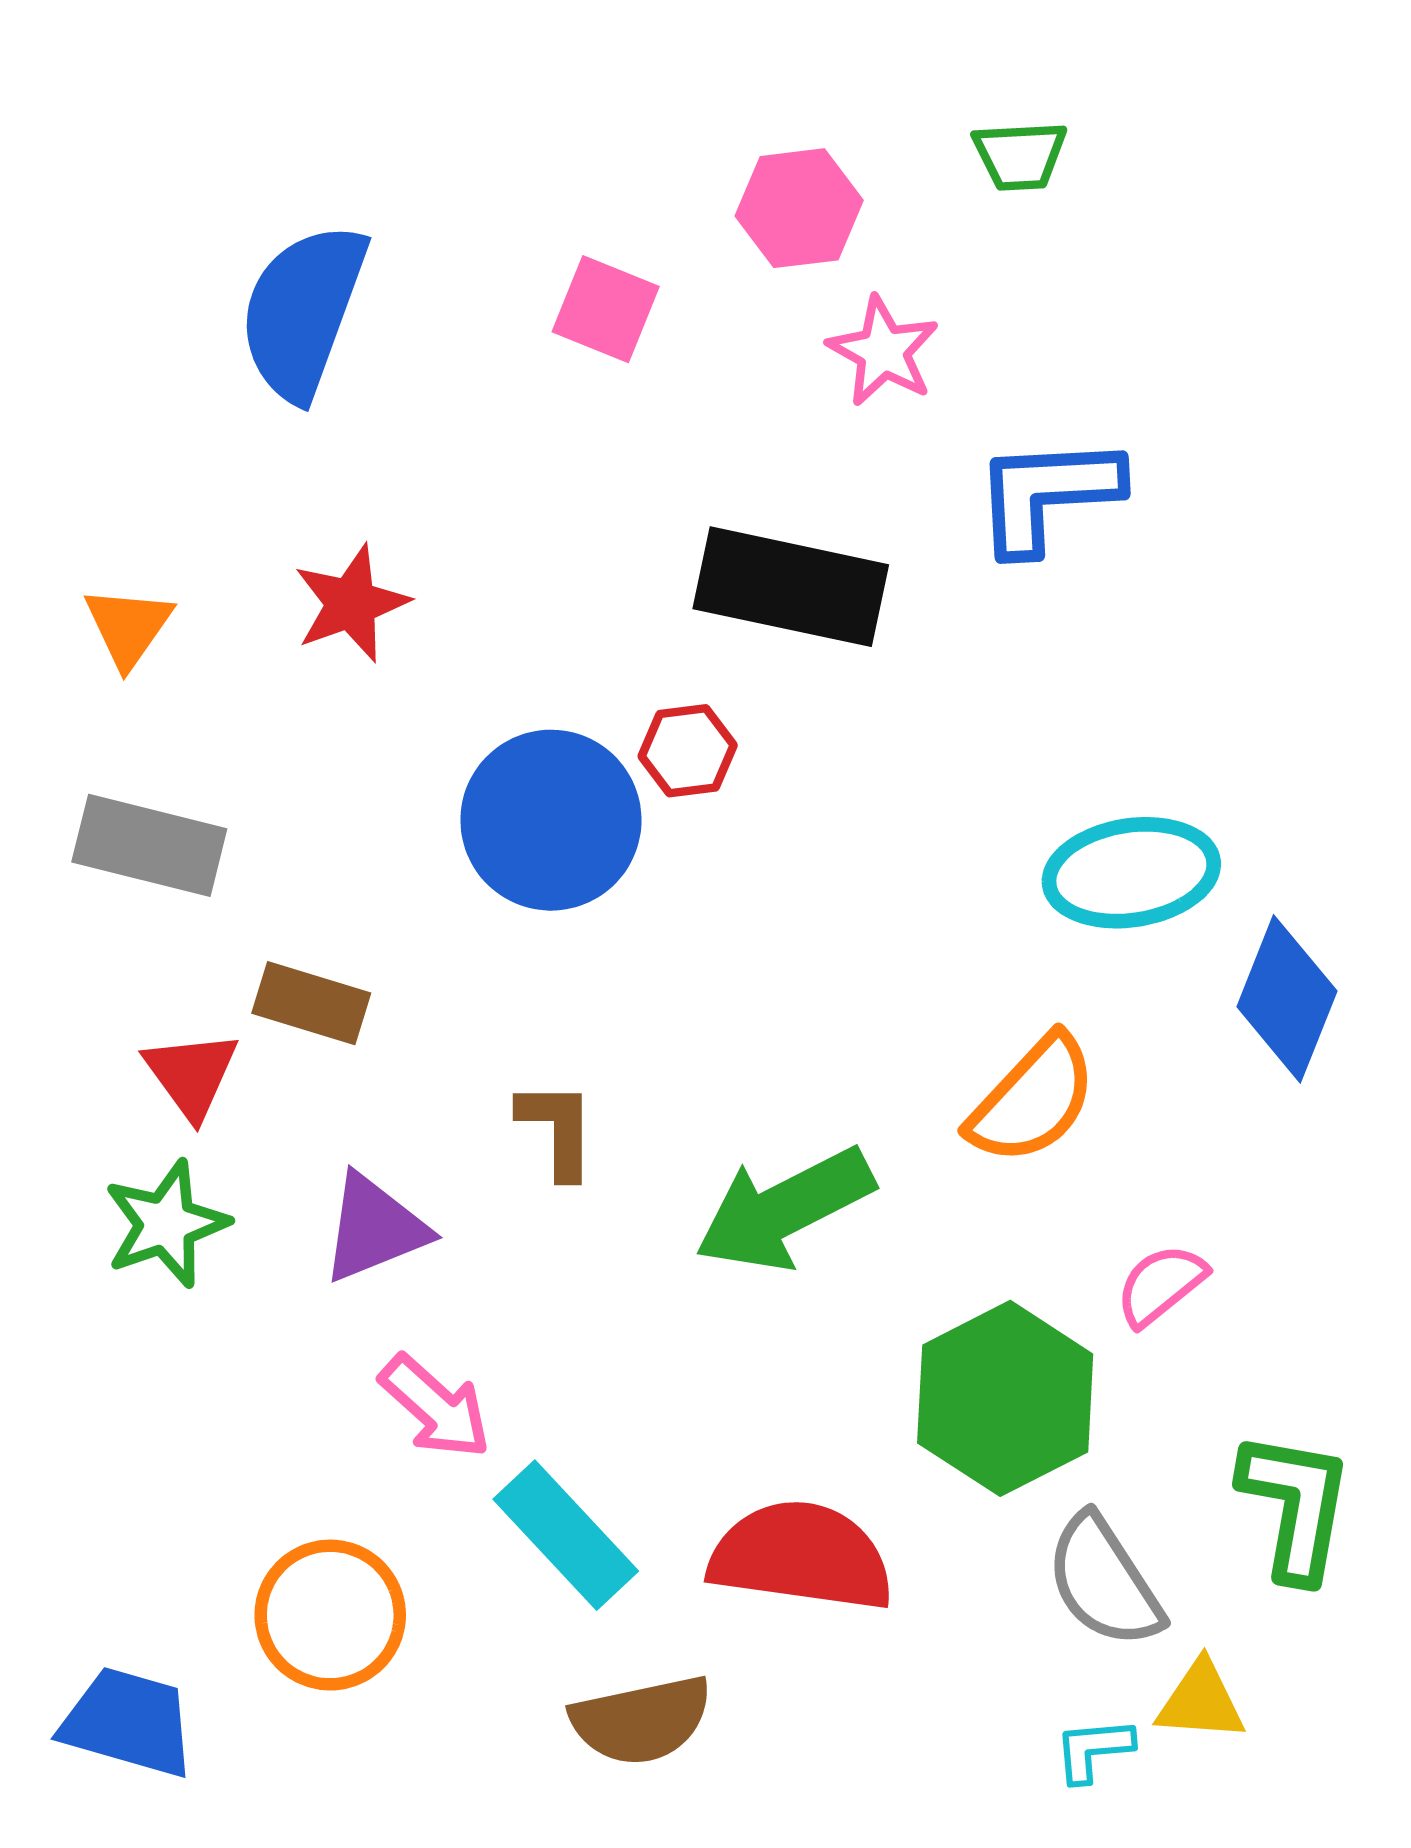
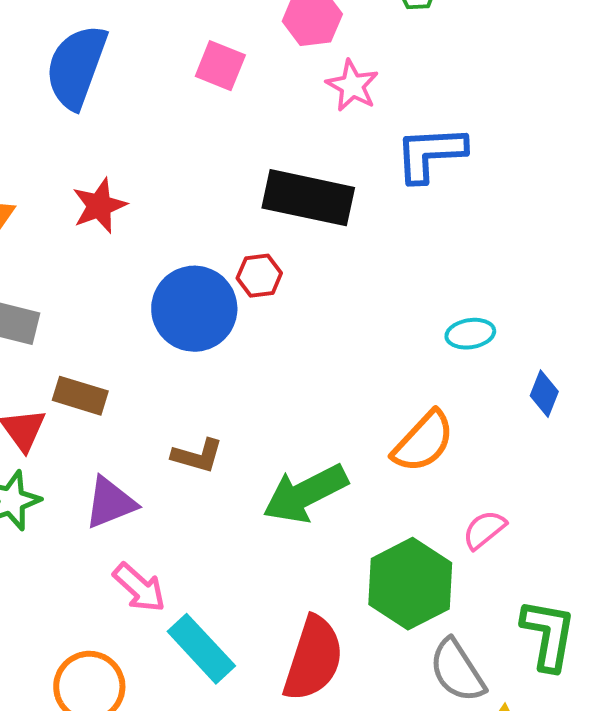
cyan ellipse: (1131, 873) -> (470, 334), size x0.6
blue diamond: (1287, 999) -> (544, 394), size x0.6
brown L-shape: (557, 1129) -> (197, 456), turned 106
red semicircle: (801, 1556) -> (313, 659), turned 100

